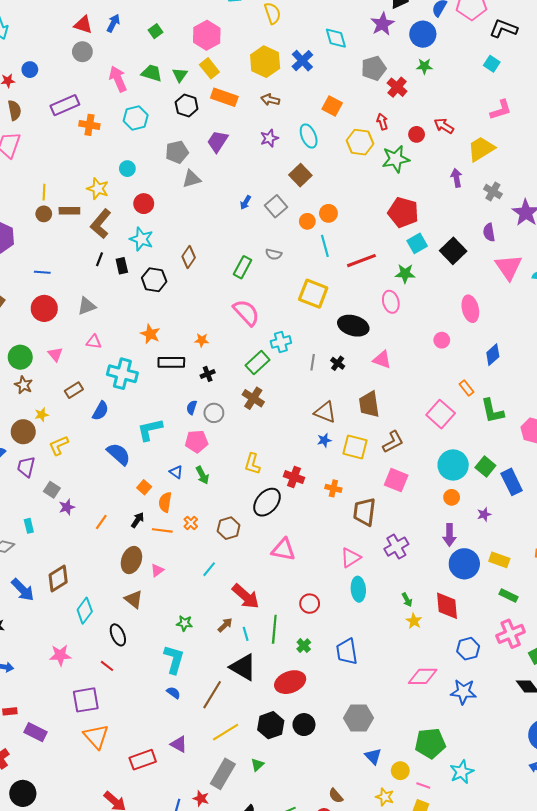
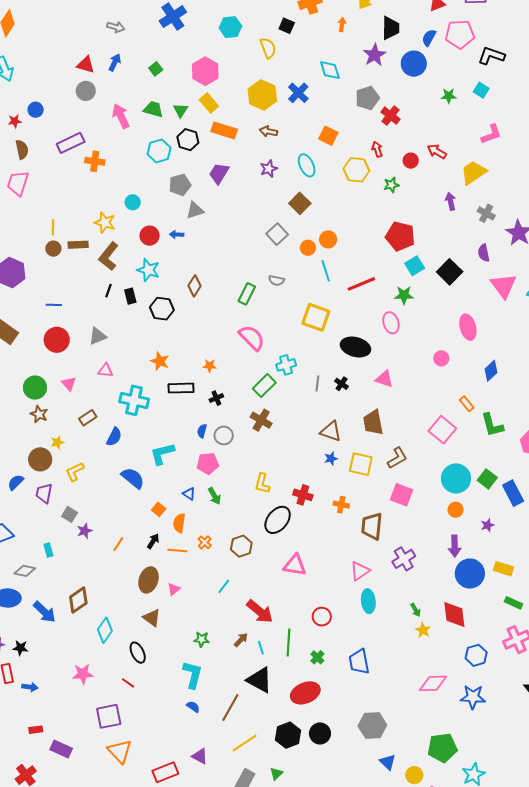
green star: (424, 66) -> (449, 96), moved
cyan hexagon: (136, 118) -> (159, 151), moved
green star: (396, 159) -> (391, 185), size x0.6
blue arrow: (245, 203) -> (177, 235), moved, turned 64

